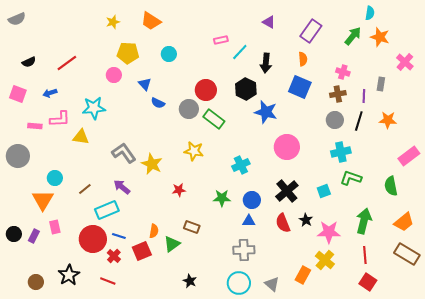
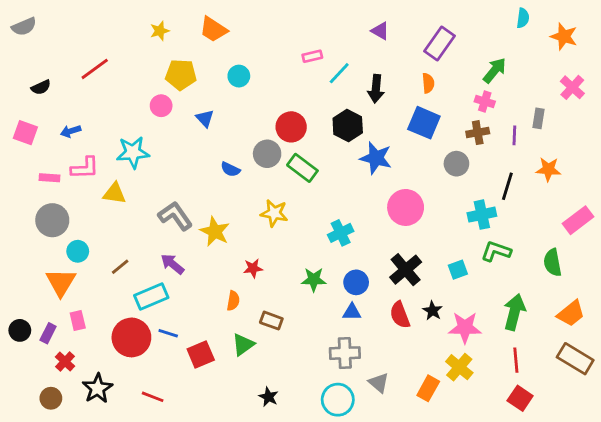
green arrow: (353, 36) -> (495, 70), moved
orange star: (380, 37) -> (564, 36), moved
red line: (67, 63) -> (95, 69), moved
blue semicircle: (158, 103) -> (230, 169), moved
gray circle: (335, 120) -> (456, 164), moved
black line: (359, 121) -> (507, 186), moved
gray circle: (18, 156) -> (52, 220), moved
orange semicircle: (154, 231) -> (233, 301), moved
red cross: (114, 256) -> (65, 362), moved
gray triangle: (272, 284) -> (379, 383), moved

